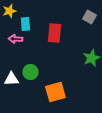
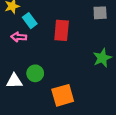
gray square: (89, 17) -> (100, 13), turned -32
cyan rectangle: (25, 24) -> (30, 21), turned -32

